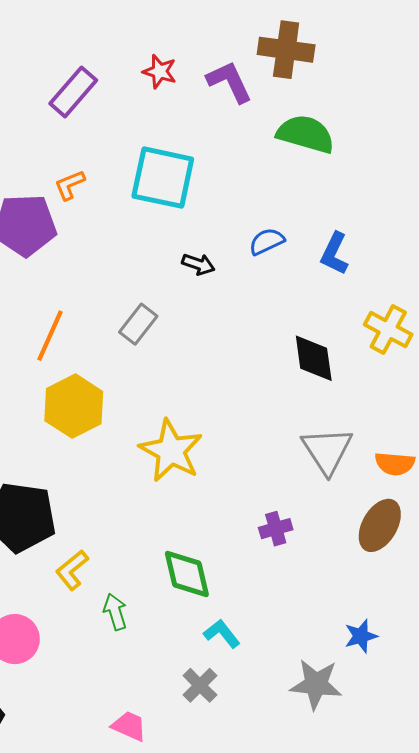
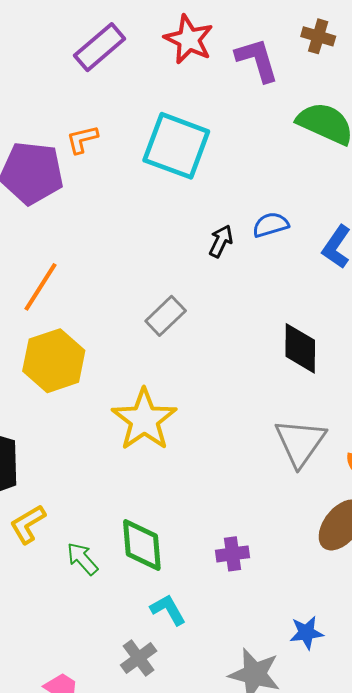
brown cross: (286, 50) -> (318, 36), size x0.6
red star: (160, 71) -> (189, 39), size x1.4
black arrow: (198, 264) -> (221, 241), moved, turned -92
gray rectangle: (138, 324) -> (166, 316), moved
purple cross: (276, 529) -> (232, 554), moved
green arrow: (115, 612) -> (82, 559), moved, turned -33

